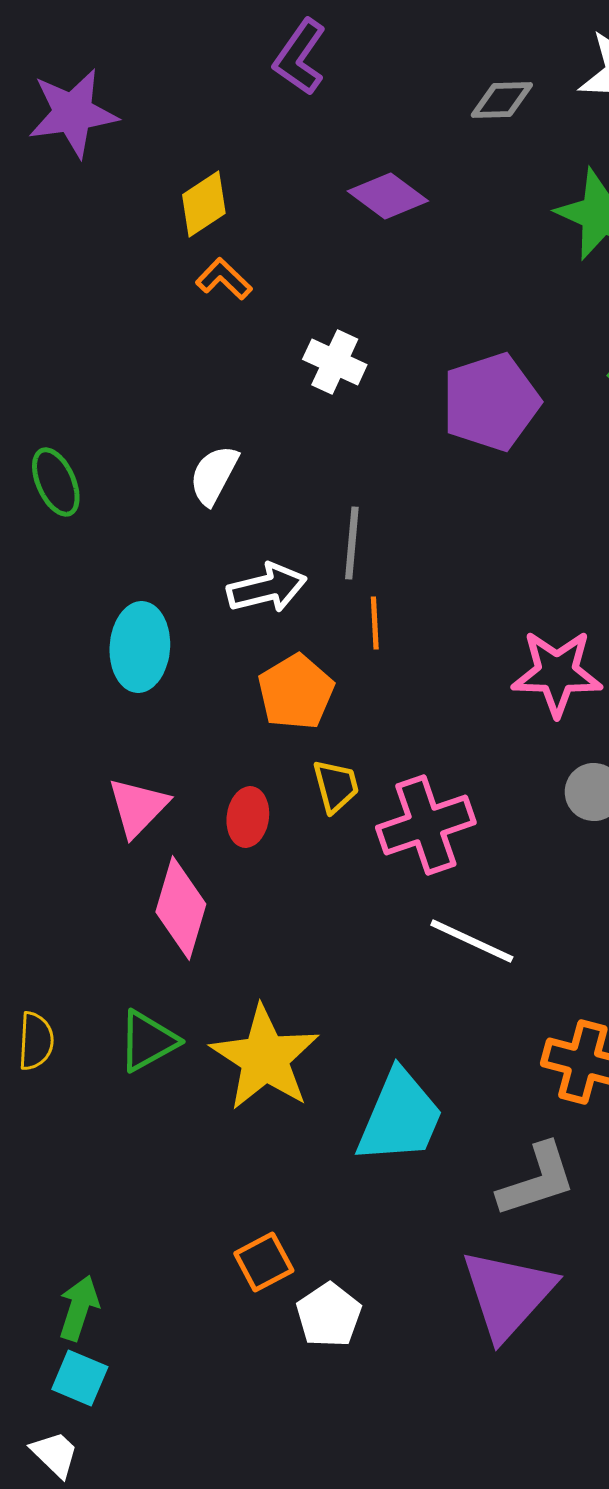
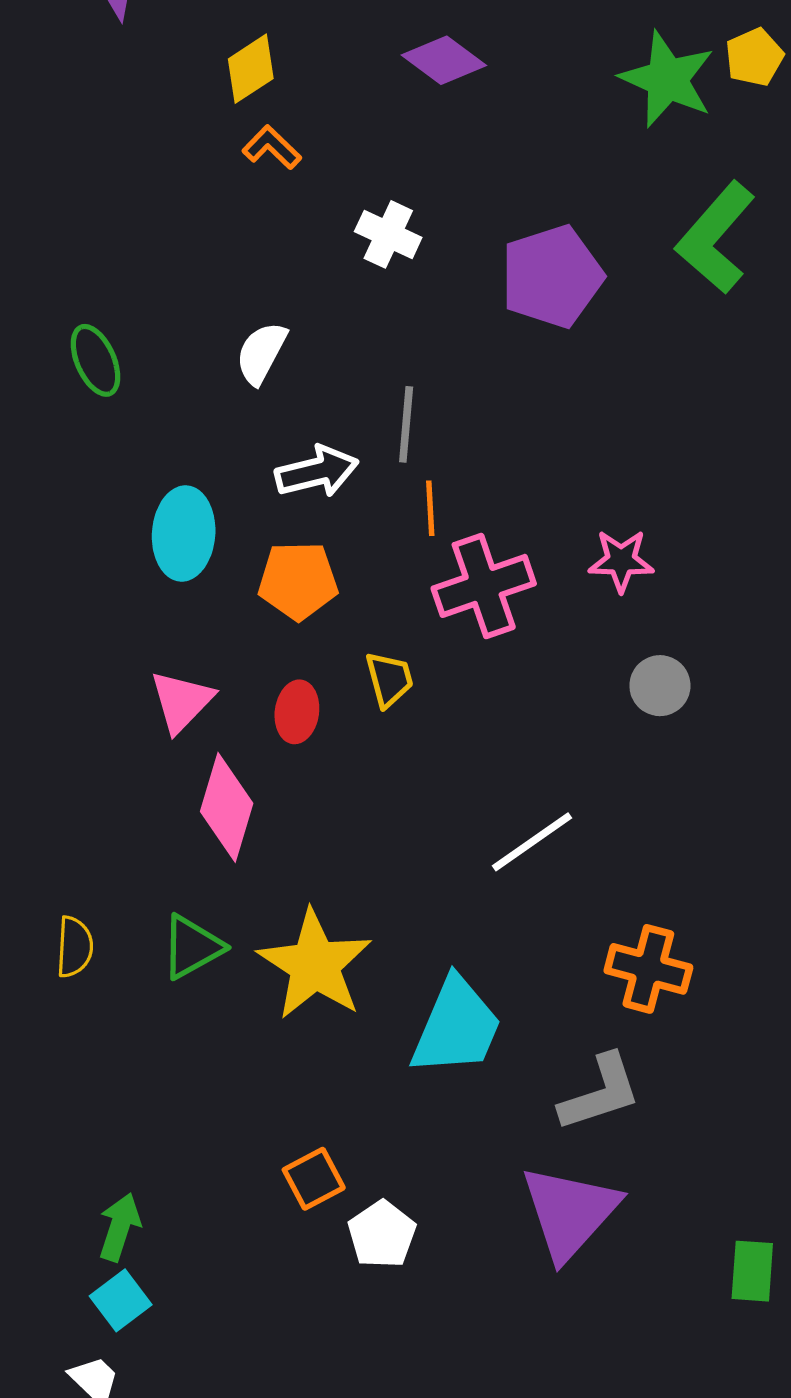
pink star: (557, 673) -> (621, 561), size x0.7
orange pentagon: (296, 692) -> (298, 581), moved, turned 30
pink cross: (426, 825) -> (484, 586), moved
white line: (472, 941) -> (532, 842), turned -60
cyan square: (80, 1378) -> (121, 1300), turned 30

